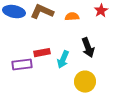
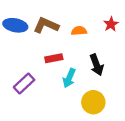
red rectangle: (42, 53) -> (54, 58), moved
purple rectangle: (22, 65) -> (24, 84), turned -36

